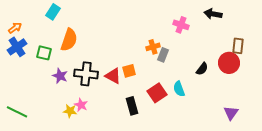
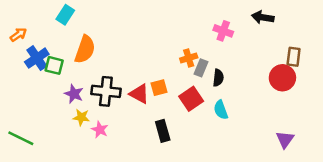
blue cross: (17, 47) -> (37, 58), moved
black semicircle: (202, 69) -> (218, 78), moved, turned -32
red square: (157, 93) -> (191, 99), moved
yellow star: (70, 111) -> (81, 117), moved

